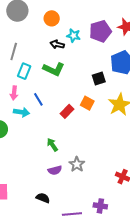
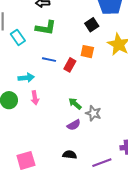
cyan rectangle: (24, 71) -> (18, 37), turned -42
pink arrow: (14, 93) -> (35, 98), moved
blue line: (38, 99) -> (49, 60), moved, turned -32
green arrow: (52, 145) -> (75, 104), moved

